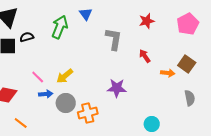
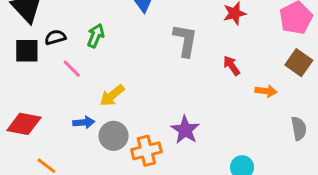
green arrow: (60, 27) -> (96, 36), moved, size x0.7
brown square: (187, 64) -> (299, 63), moved
pink line: (38, 77) -> (72, 69), moved
purple star: (117, 88) -> (185, 130), moved, turned 30

